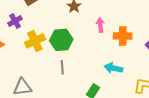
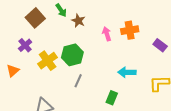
orange cross: (123, 36) -> (130, 30), moved
gray line: (62, 67) -> (78, 81), turned 40

